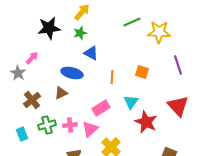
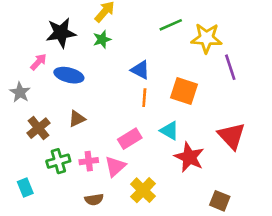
blue triangle: (91, 53) -> (140, 70), moved
pink arrow: (32, 58) -> (38, 62), moved
purple line: (178, 65) -> (230, 67), moved
orange square: (142, 72) -> (184, 91), size x1.5
blue ellipse: (72, 73) -> (69, 75), moved
cyan triangle: (131, 102) -> (169, 131), turned -35
cyan rectangle: (22, 134) -> (25, 188), moved

